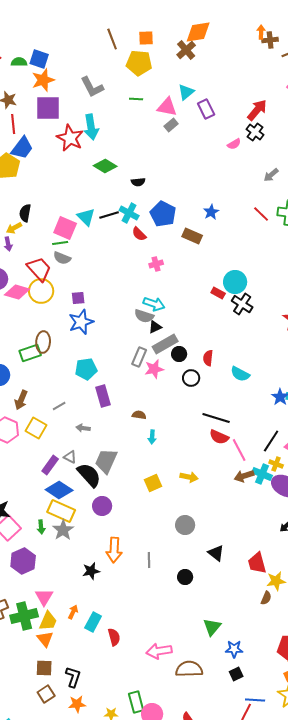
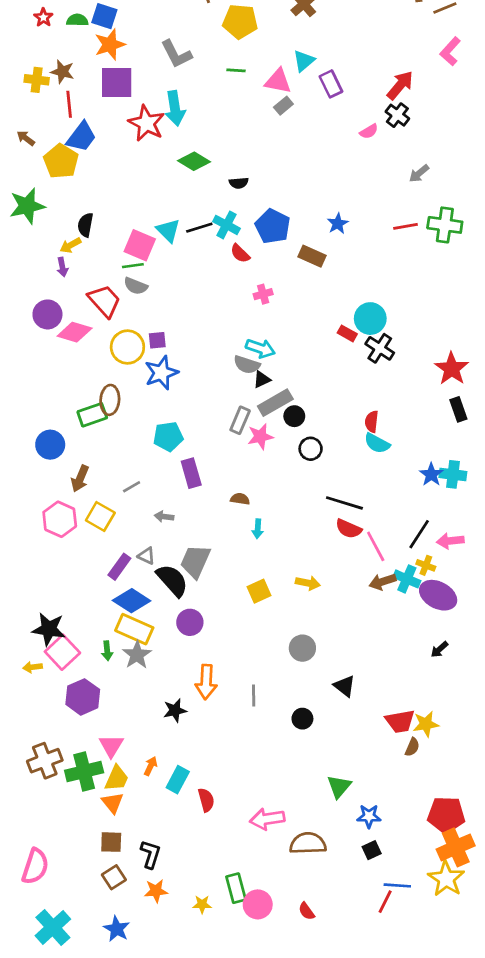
red line: (261, 214) -> (406, 226), turned -54
yellow circle: (41, 291) -> (127, 347), moved
red semicircle: (208, 358) -> (372, 422), moved
red trapezoid: (257, 563) -> (400, 721), moved, turned -85

